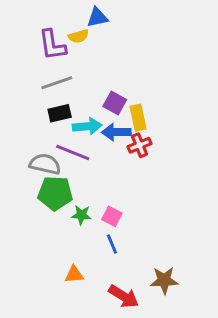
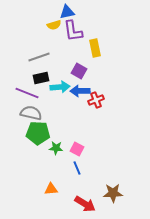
purple L-shape: (52, 45) -> (73, 31), moved
yellow rectangle: (138, 118) -> (95, 48), moved
purple line: (73, 152) -> (27, 93), moved

